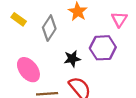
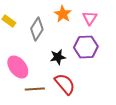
pink triangle: (119, 19) -> (90, 18), moved

